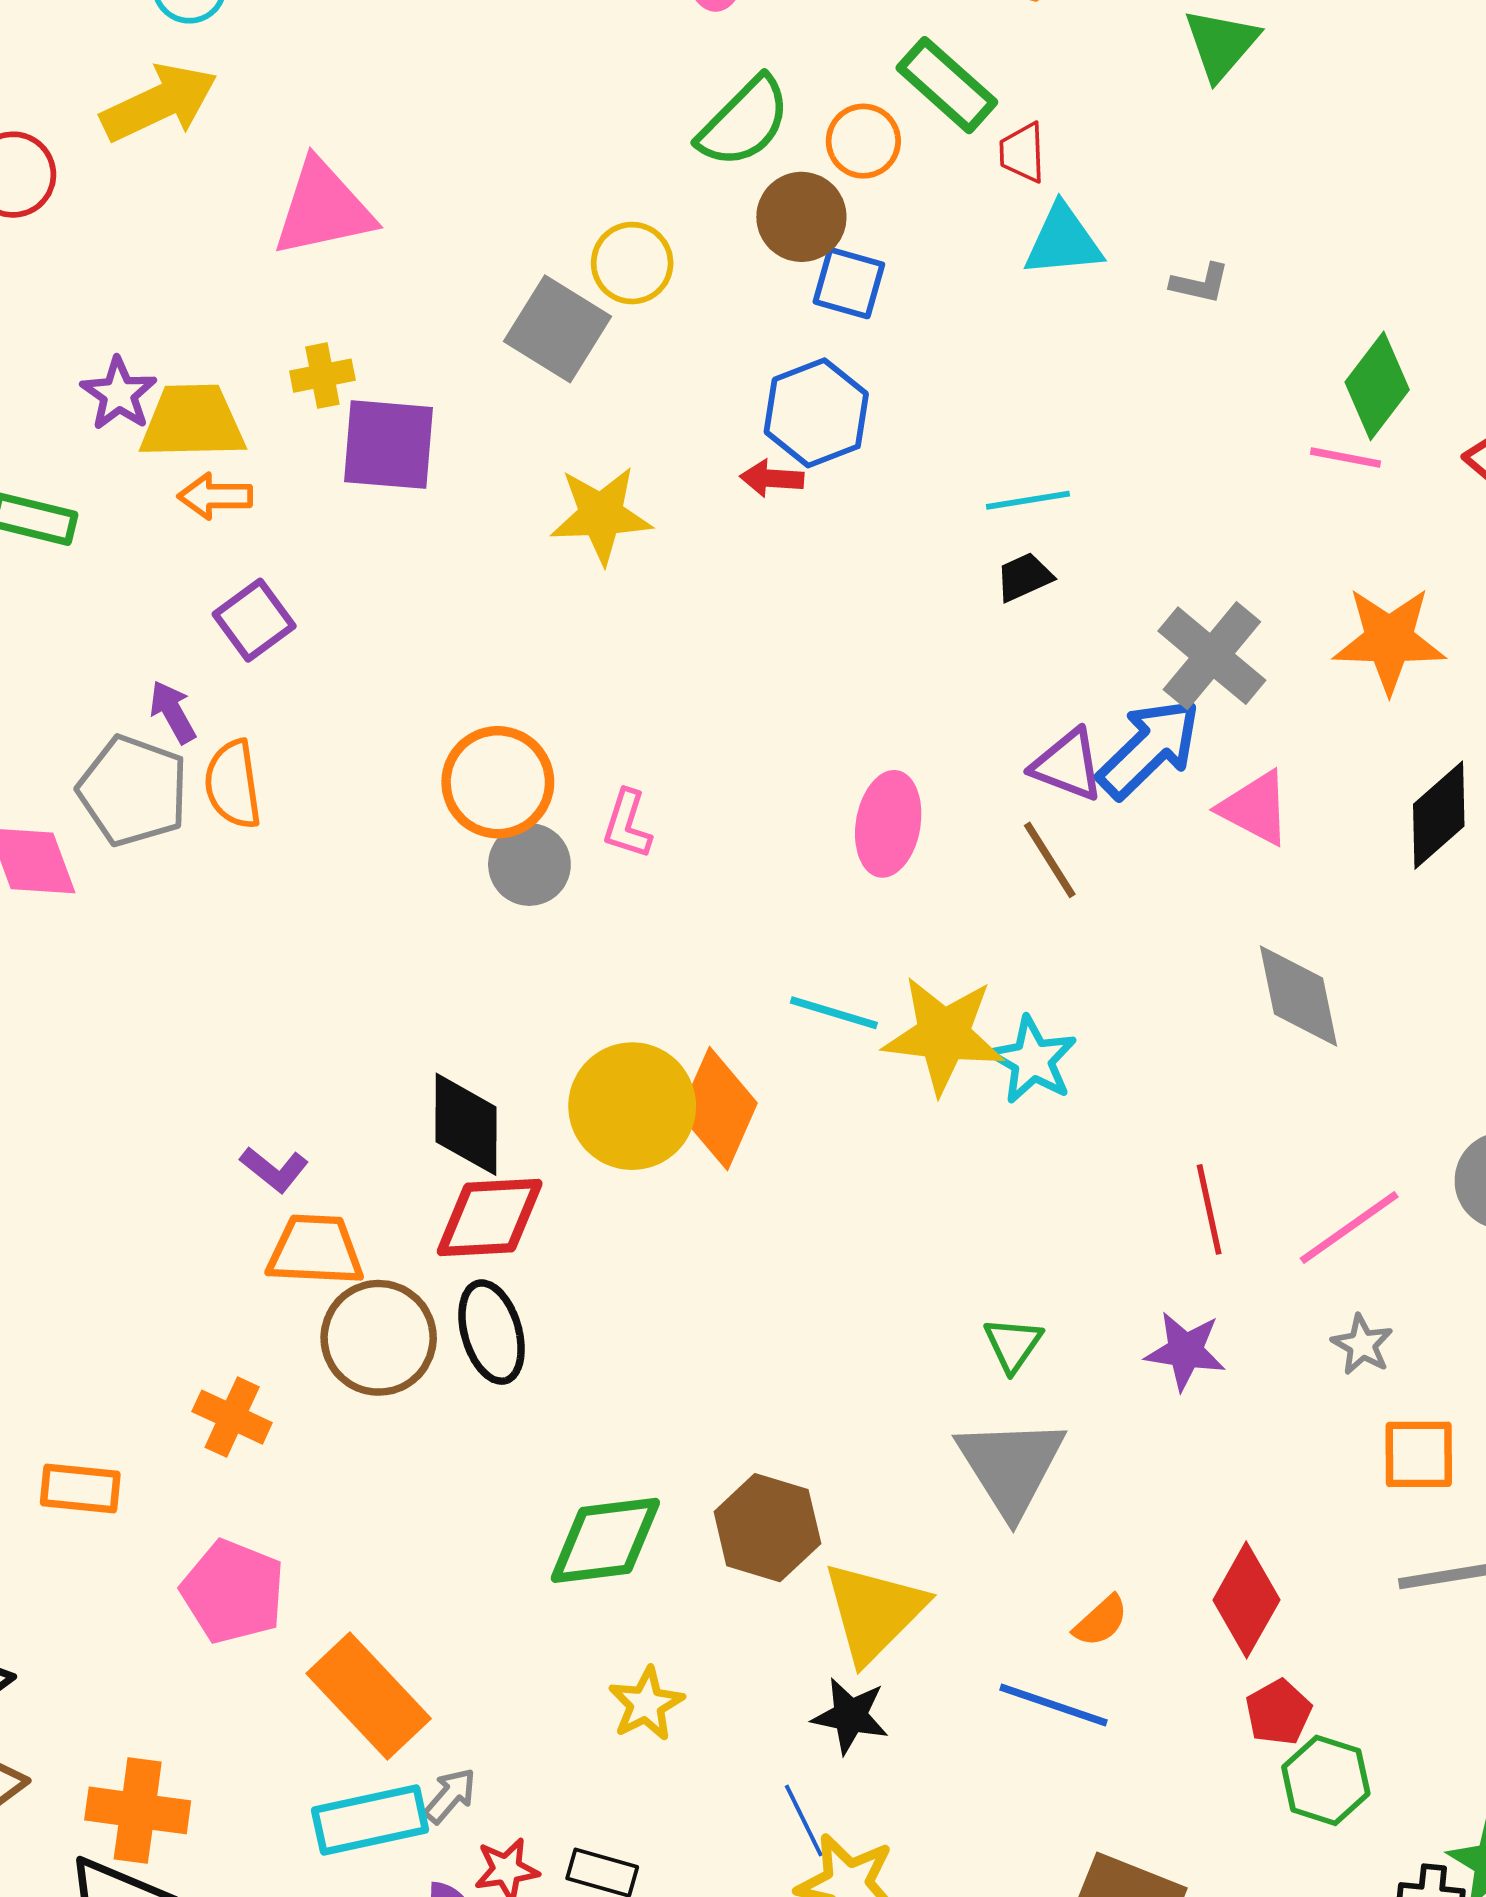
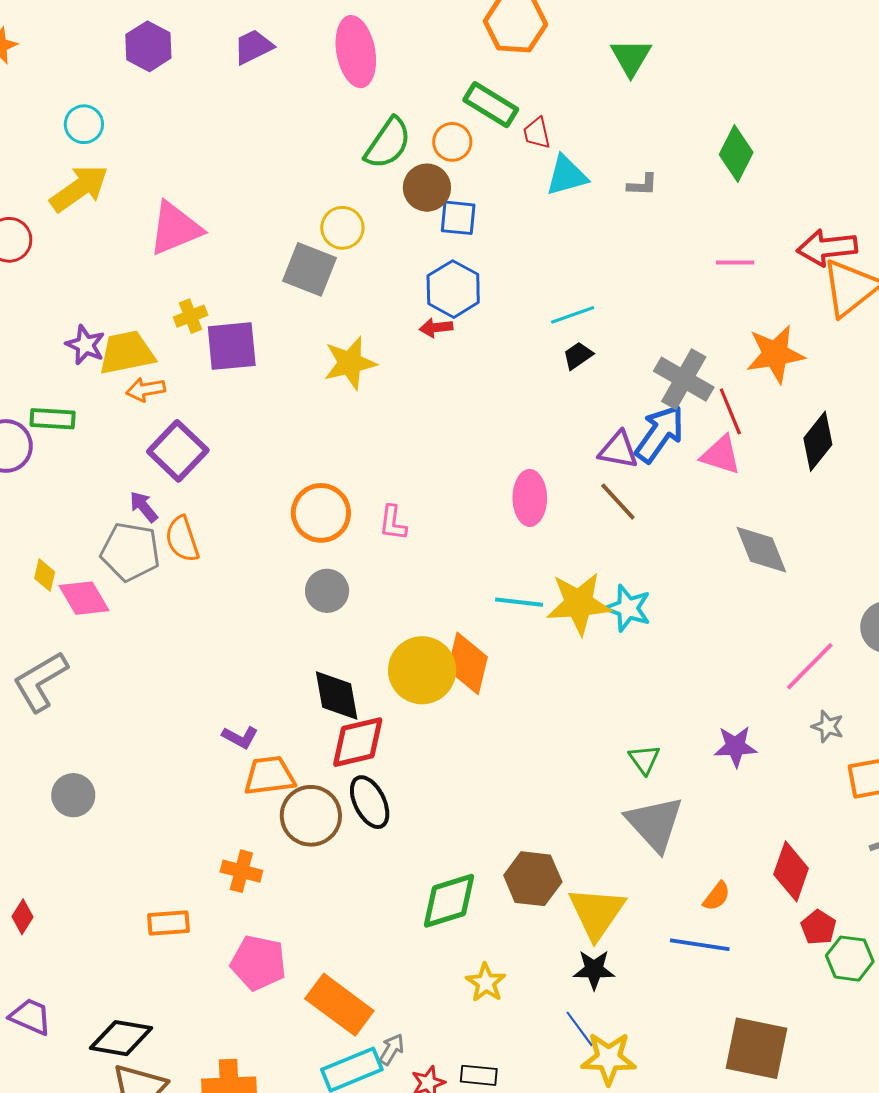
green diamond: (1377, 386) -> (736, 153), moved
purple square: (254, 620) -> (178, 451), size x1.4
gray circle: (529, 865) -> (327, 591), moved
red line: (1209, 1209) -> (730, 411), moved

